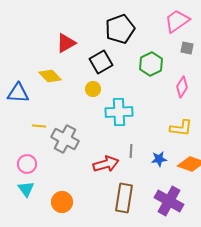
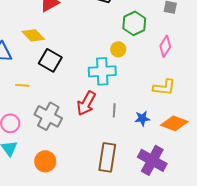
black square: (101, 62) -> (50, 60), moved, turned -30
yellow circle: (93, 89) -> (118, 49), moved
gray cross: (65, 139) -> (48, 116), moved
red arrow: (106, 164) -> (86, 103), moved, turned 135

